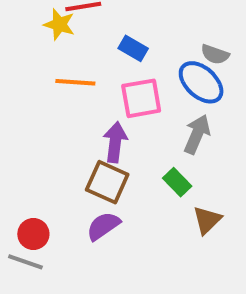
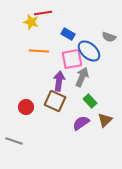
blue ellipse: (201, 82) -> (89, 51), moved
gray arrow: (197, 134) -> (82, 77), moved
purple semicircle: (103, 226) -> (81, 123), moved
red circle: (33, 234) -> (26, 107), moved

